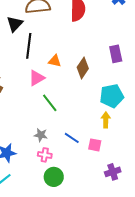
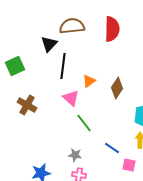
orange triangle: (55, 61) -> (89, 81), turned -48
pink triangle: (37, 78) -> (71, 98), turned -48
blue line: (72, 138) -> (112, 148), moved

